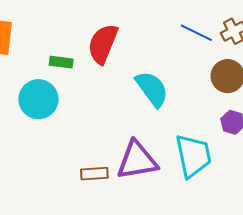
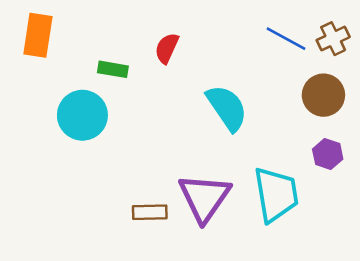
red semicircle: (103, 44) -> (167, 48), size x0.6
purple triangle: (137, 160) -> (204, 198), turned -48

